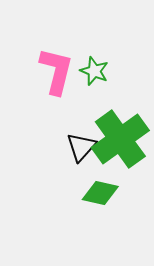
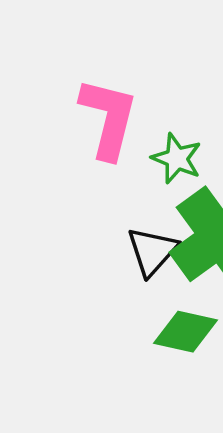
green star: (94, 71) -> (177, 158), moved

